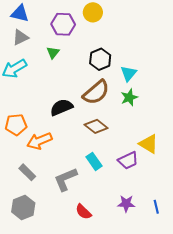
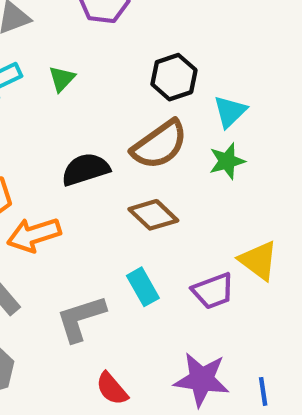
green triangle: (53, 53) -> (62, 79), moved
purple star: (126, 204) -> (202, 380), size x1.5

